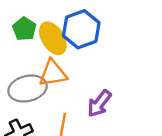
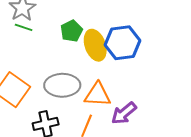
orange triangle: (53, 73) -> (98, 95), moved

